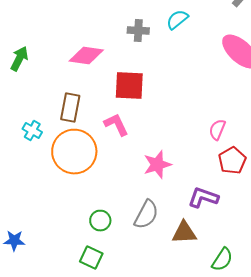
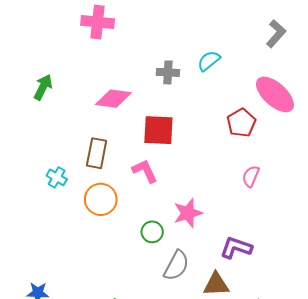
green arrow: (19, 59) -> (43, 87), moved
orange circle: (74, 152) -> (101, 199), size x0.7
red pentagon: (232, 161) -> (241, 123), moved
green circle: (100, 221) -> (152, 232), moved

